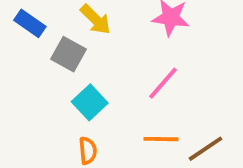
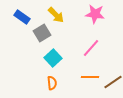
gray square: (68, 54) -> (42, 33), turned 30

